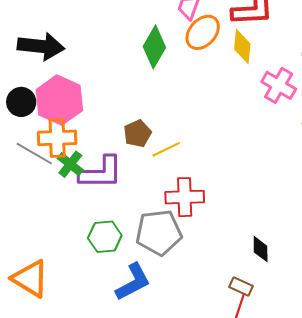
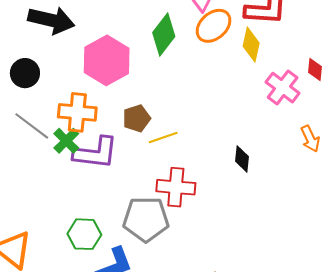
pink hexagon: (59, 100) -> (107, 60), moved
orange cross: (57, 138) -> (77, 112), moved
green hexagon: (105, 237) -> (84, 234), moved
black diamond: (261, 249) -> (242, 159), moved

